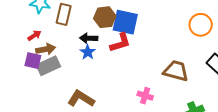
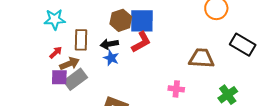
brown rectangle: (64, 14) -> (81, 40), moved

